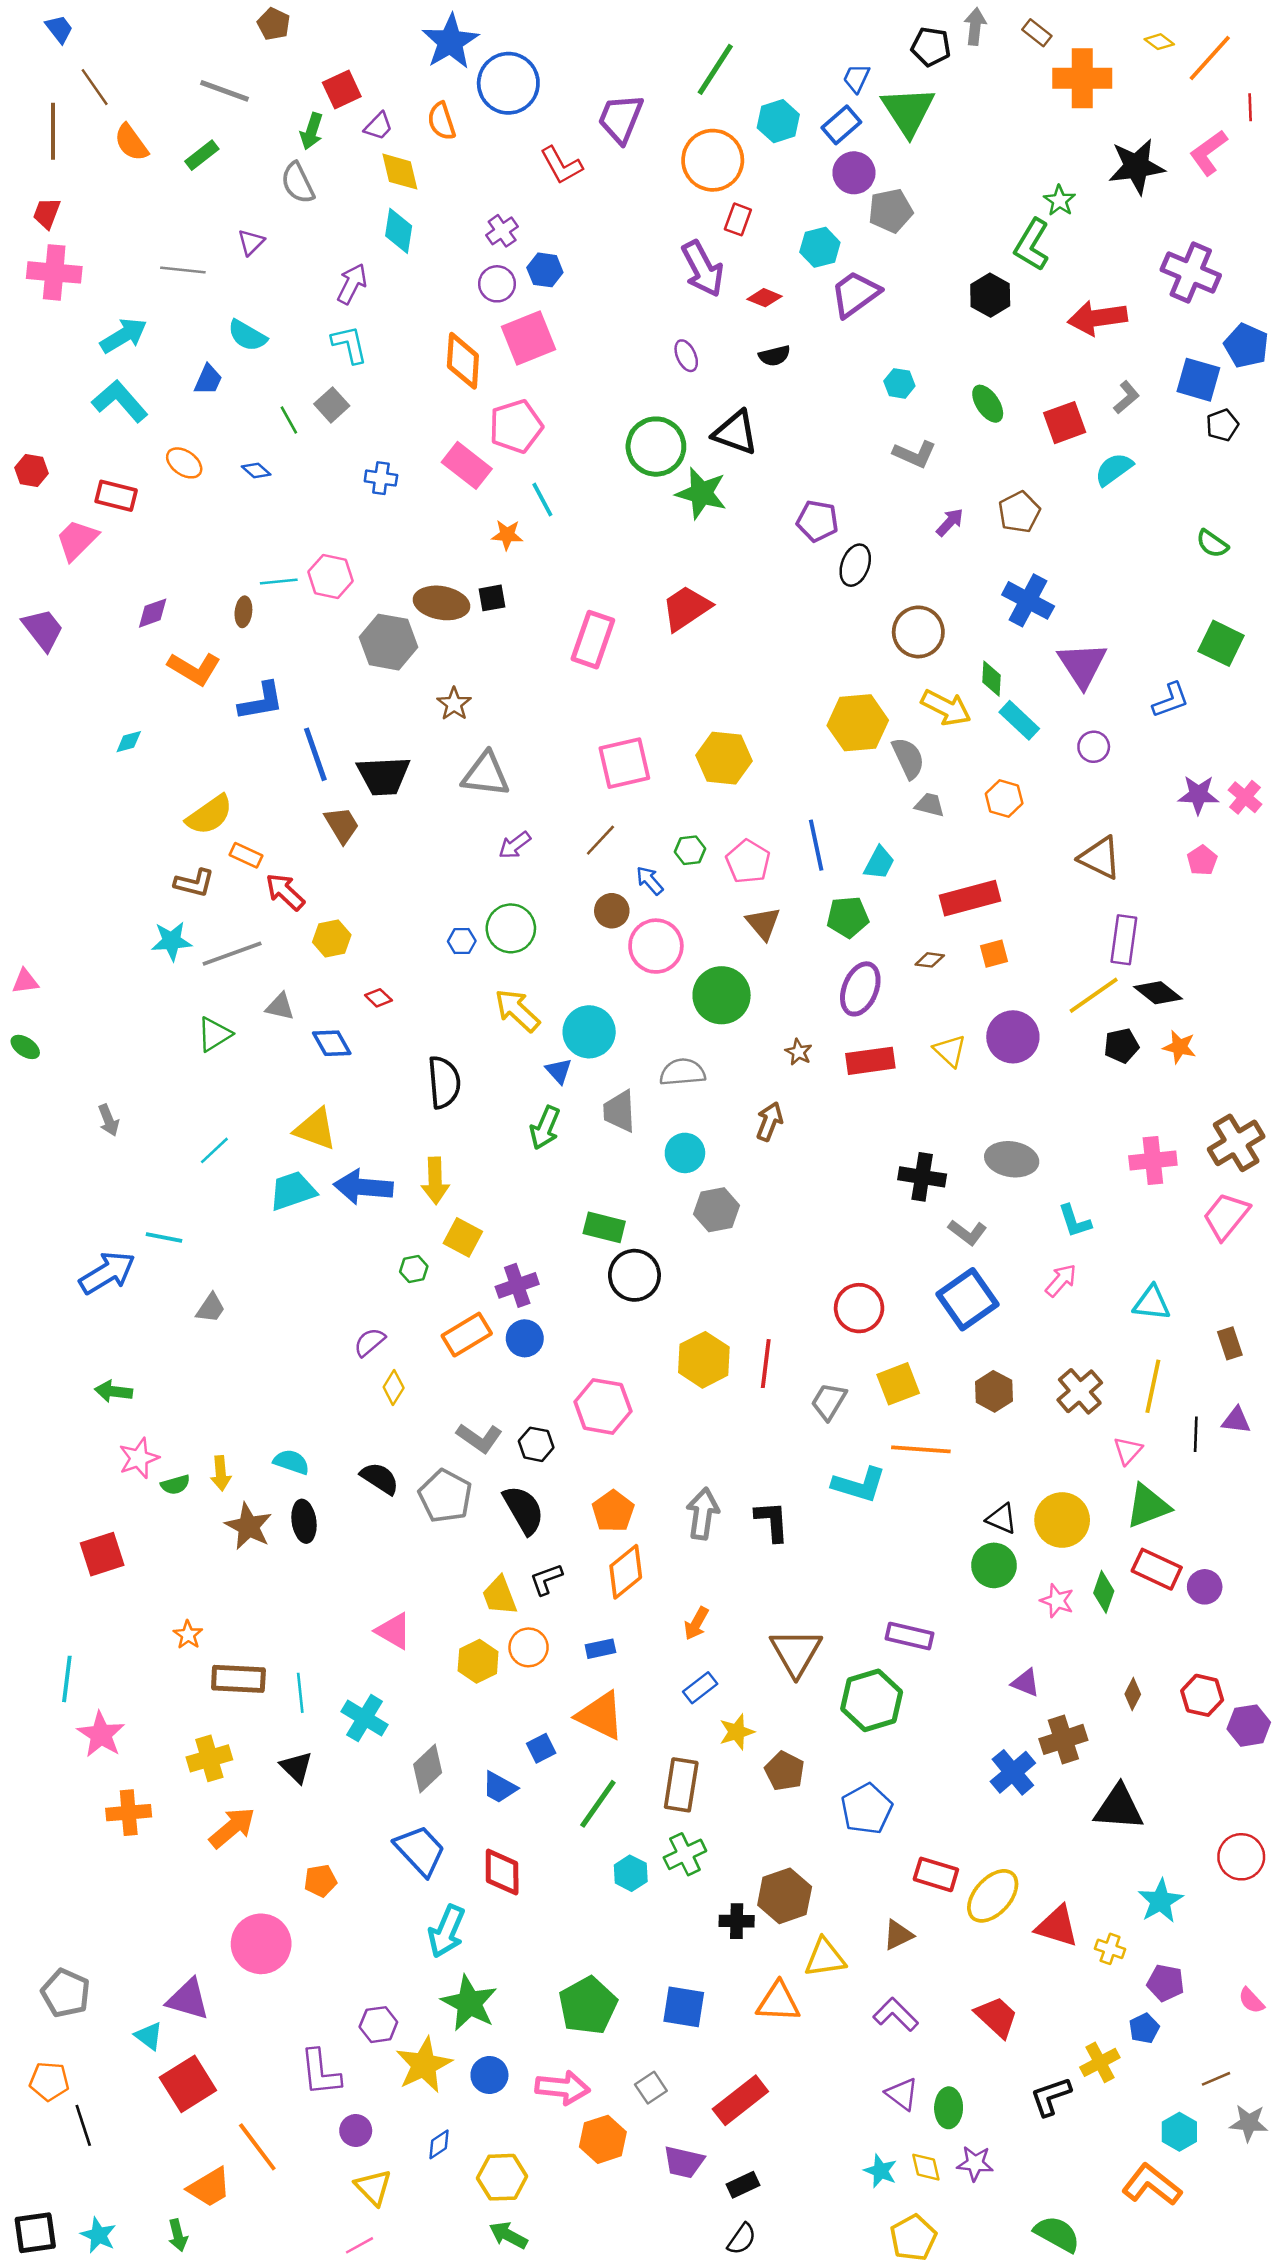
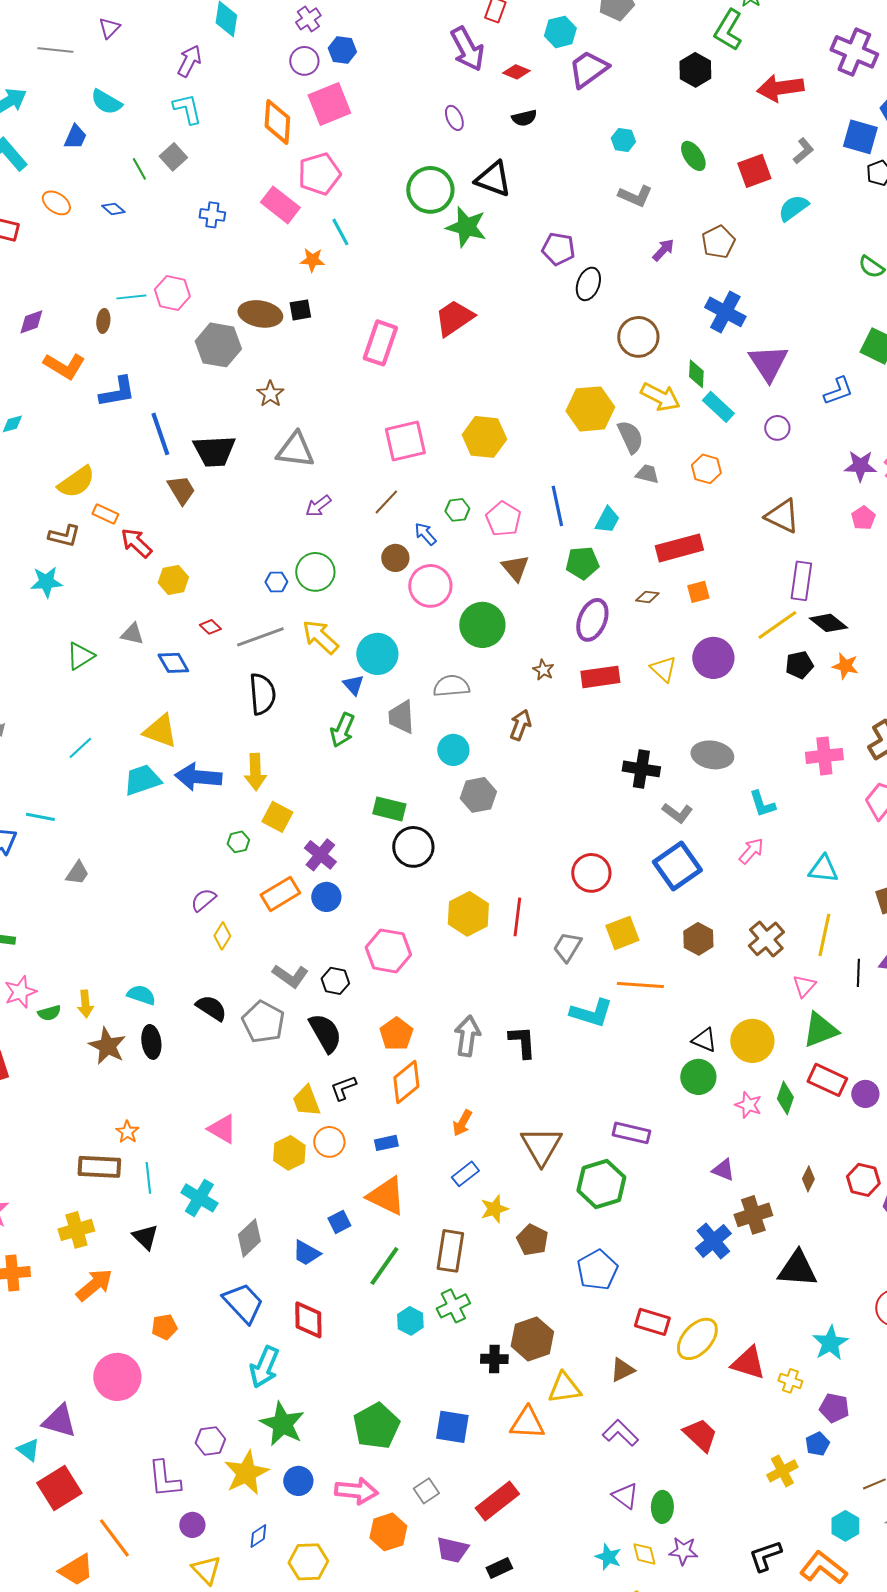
gray line: (232, 954) -> (260, 637), moved
purple cross: (517, 1285) -> (320, 855), turned -32
orange star: (188, 1635) -> (127, 1132), moved
black L-shape: (1051, 2096) -> (765, 1556), moved

